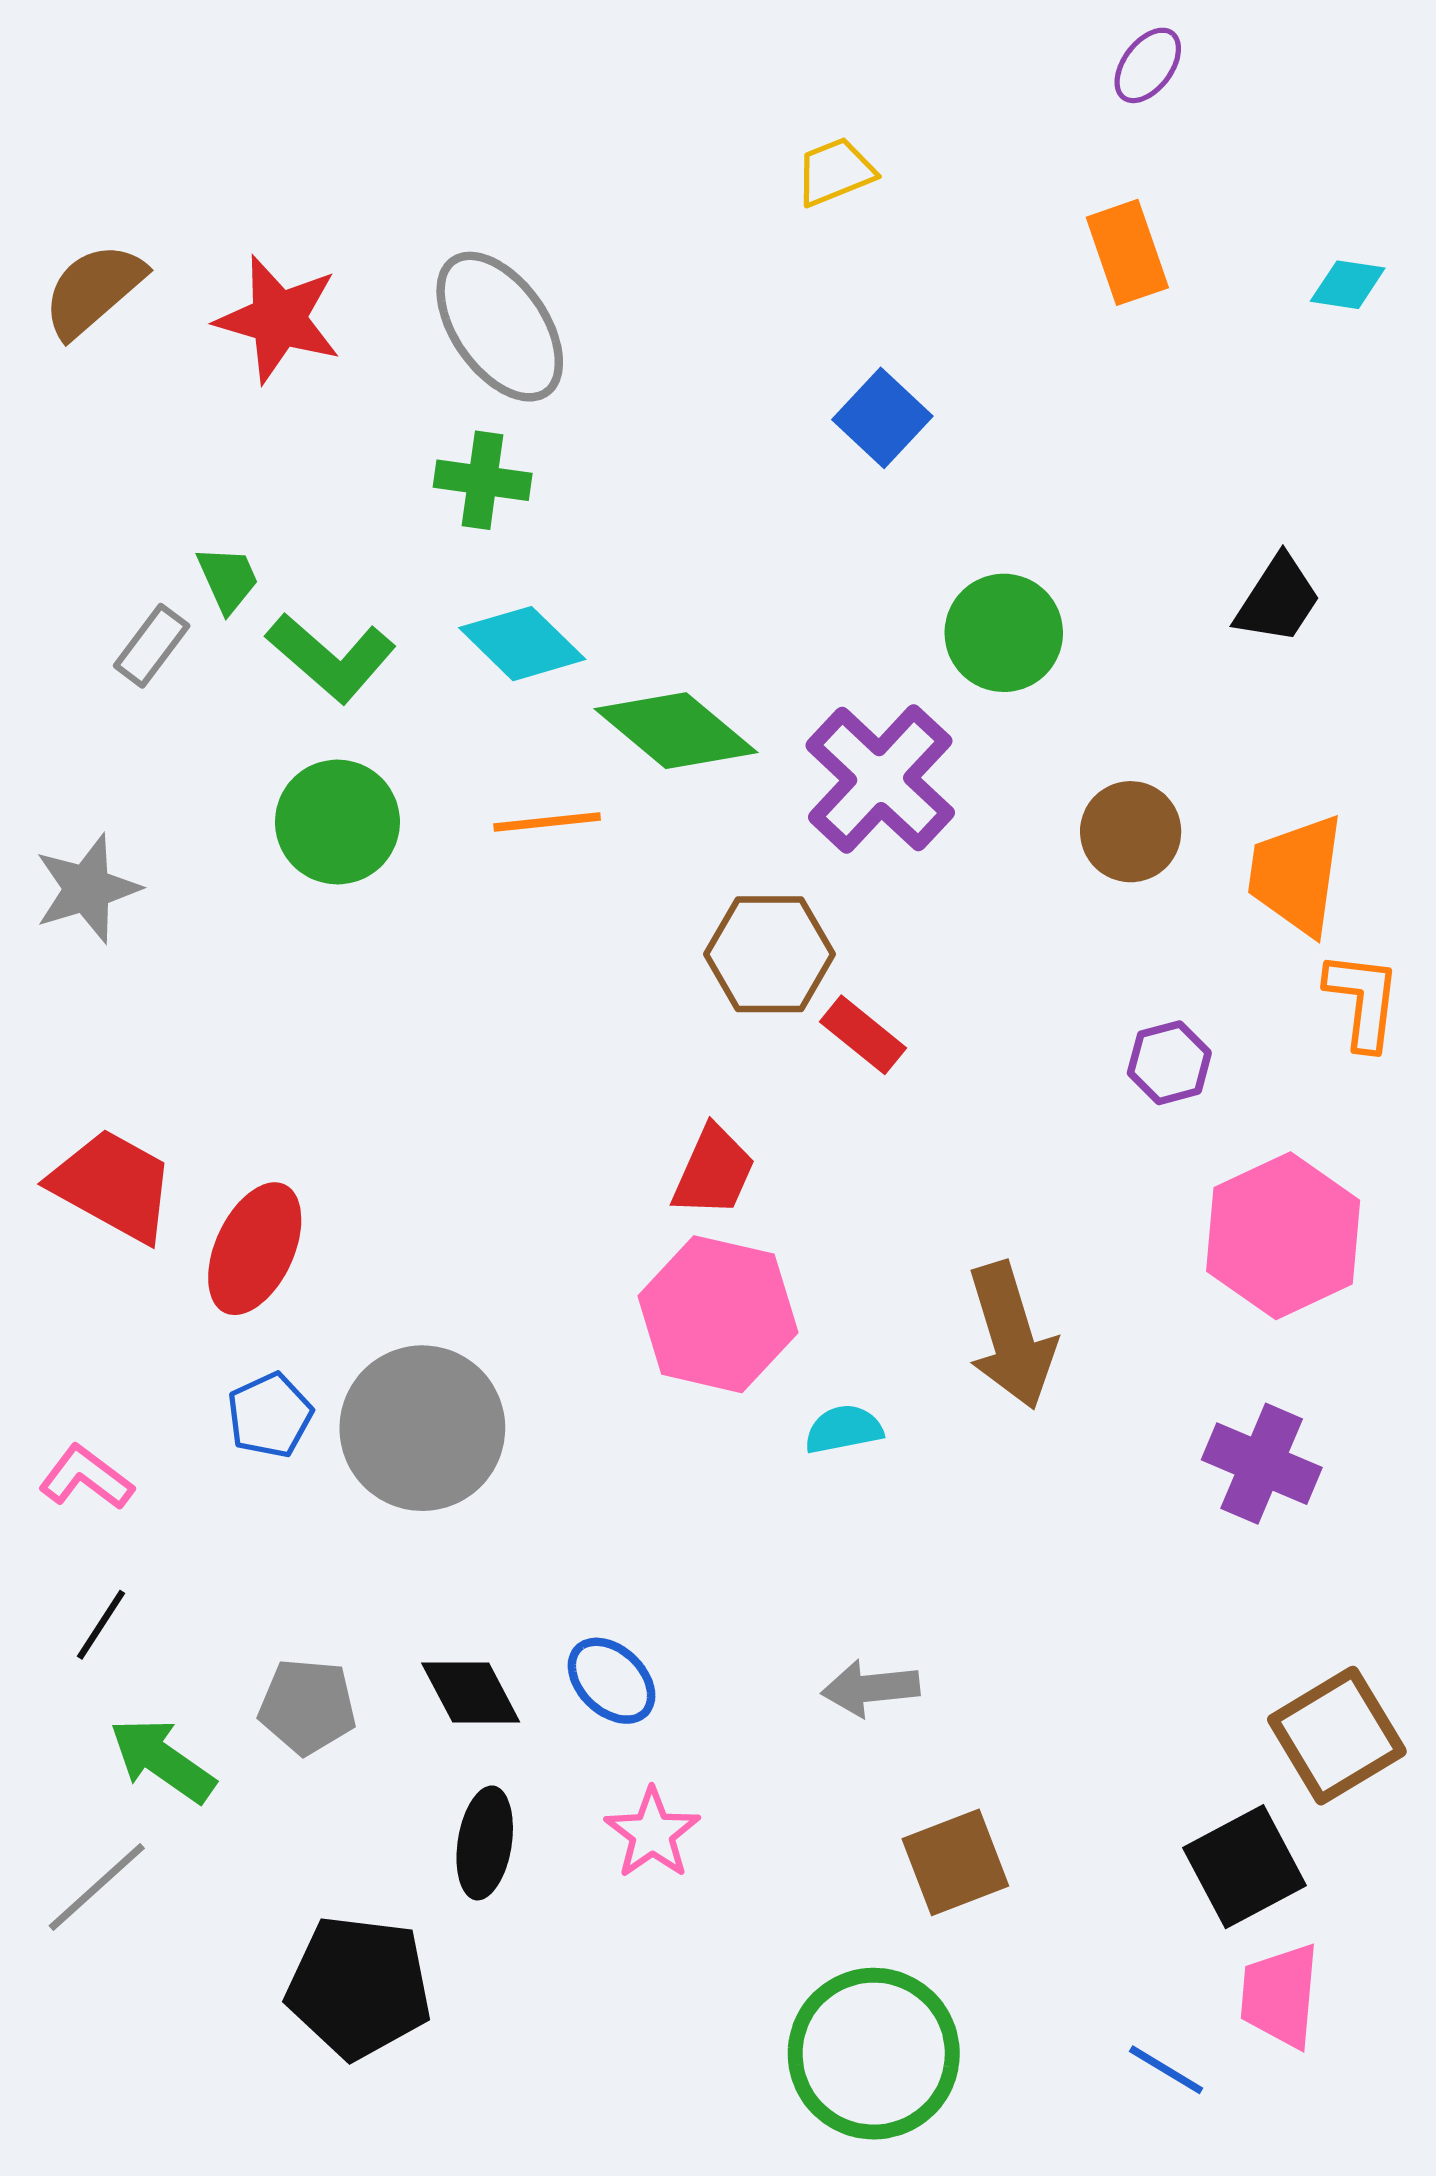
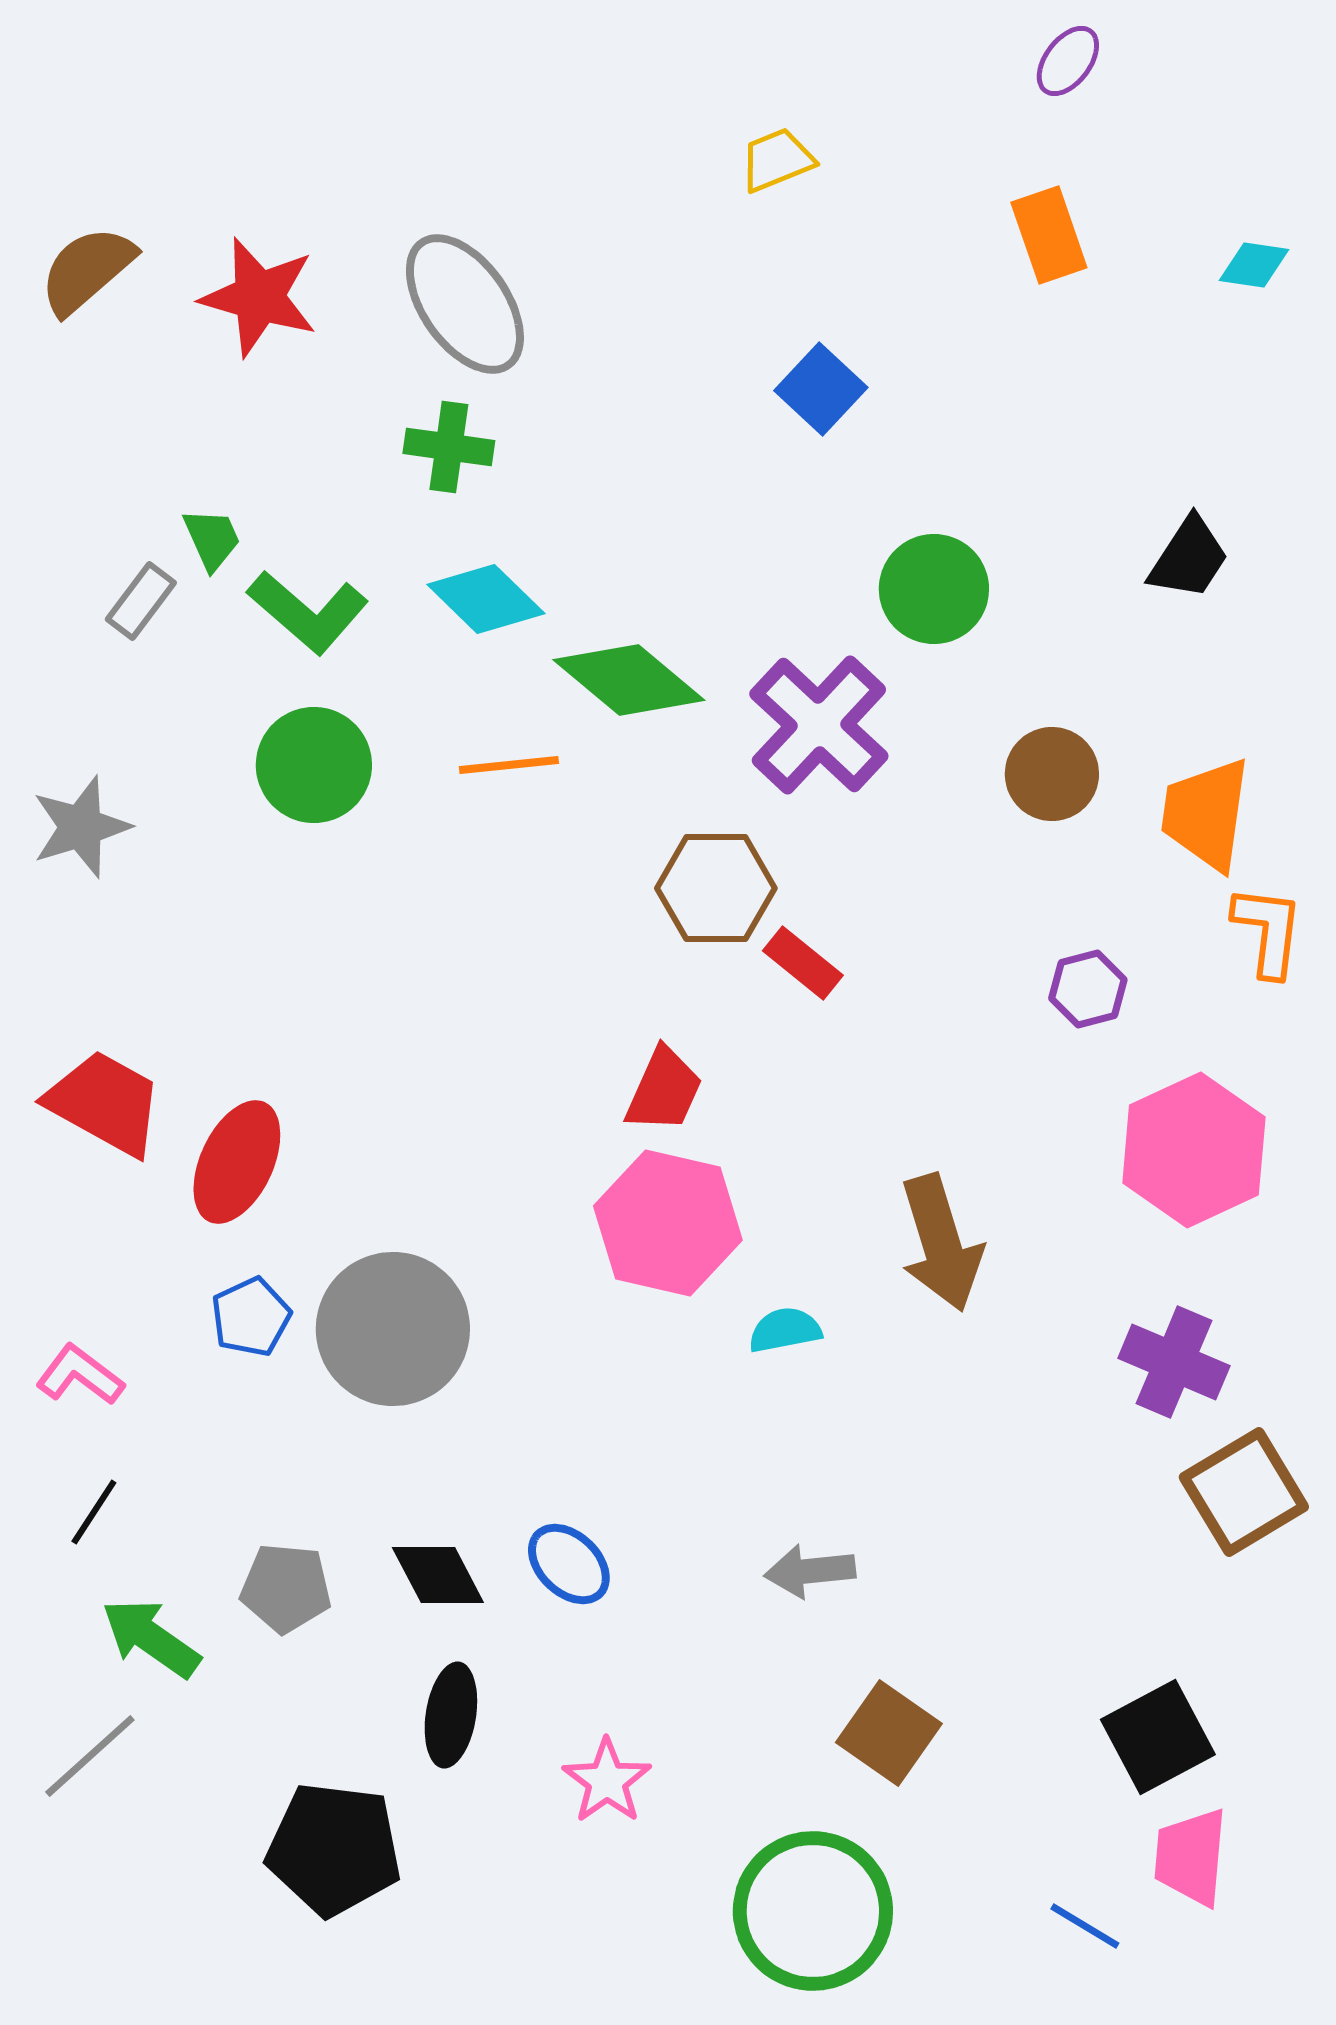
brown square: (1337, 1736) -> (1244, 1492), moved
pink star: (652, 1833) -> (607, 1781), moved
brown square: (955, 1862) -> (889, 1733), turned -34

